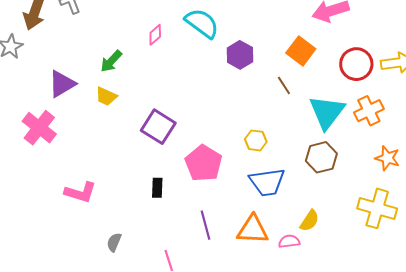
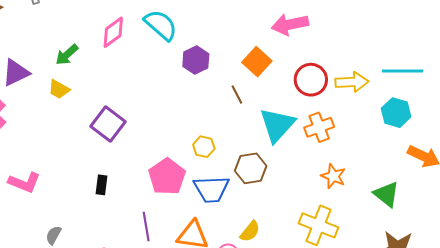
pink diamond: (155, 35) -> (113, 32), size x1.5
brown hexagon: (321, 157) -> (251, 168), moved
pink pentagon: (204, 163) -> (167, 177), moved

